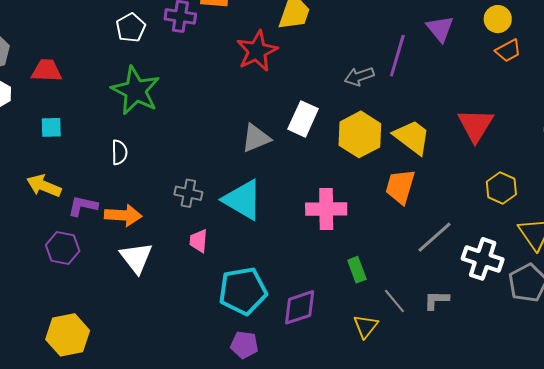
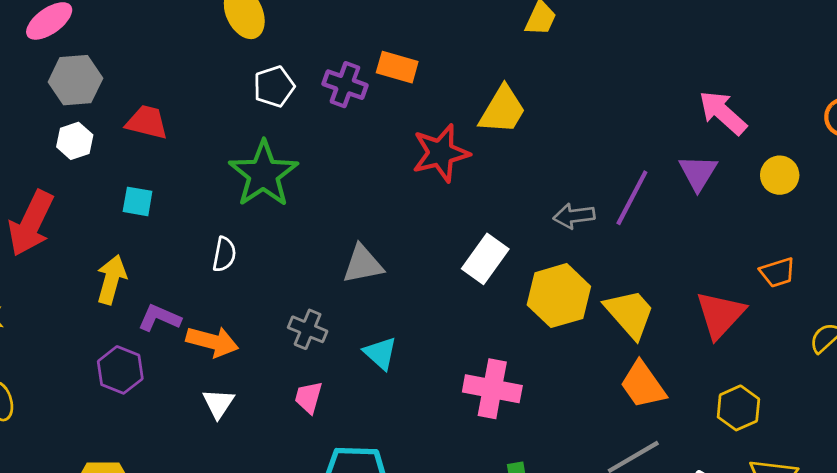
orange trapezoid: (508, 51) -> (778, 272), moved
gray triangle: (256, 138) -> (363, 264), moved
yellow arrow: (44, 186) -> (111, 279), turned 72
orange trapezoid: (400, 187) -> (643, 385), moved, turned -63
cyan triangle: (243, 200) -> (380, 353), size x0.6
white triangle: (136, 258) -> (218, 403), size x0.7

